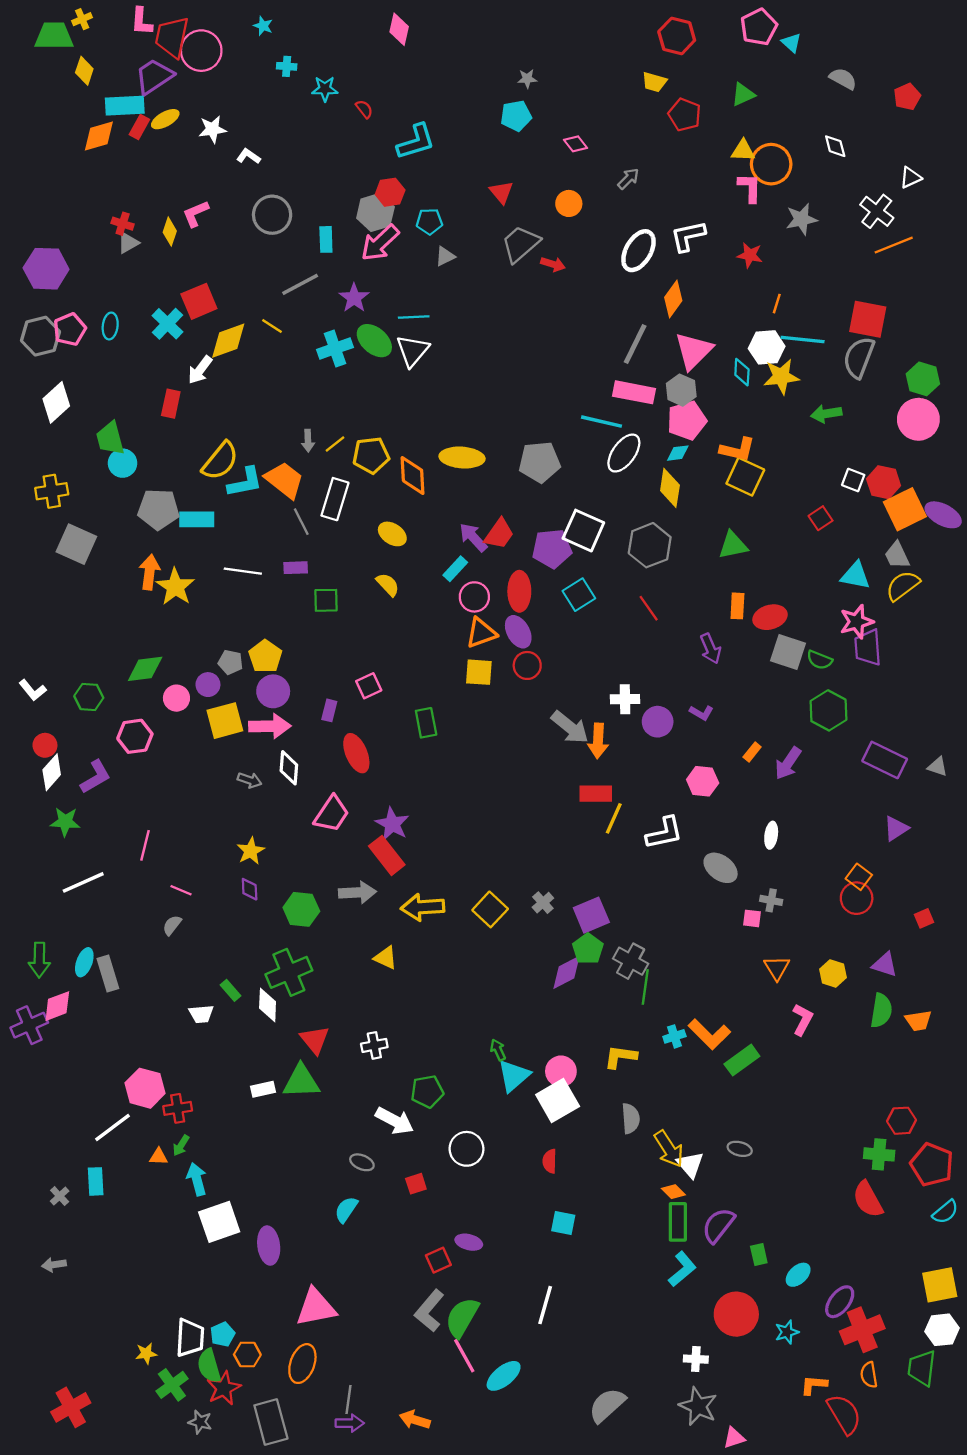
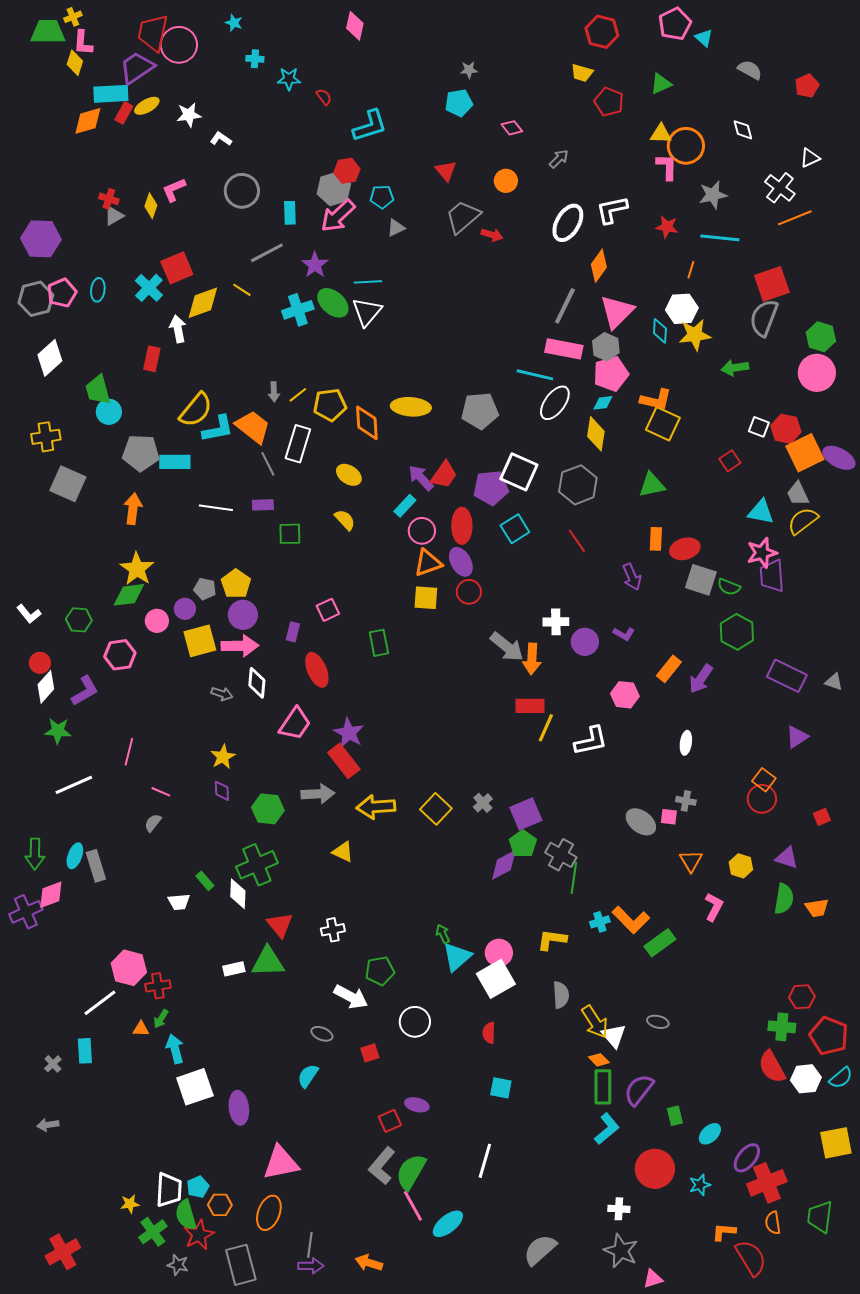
pink L-shape: (142, 21) -> (83, 43), moved
red square: (868, 319) -> (772, 284), turned -30
cyan line: (803, 339) -> (720, 238), moved
white arrow: (200, 370) -> (178, 329), turned 132
yellow star: (175, 587) -> (137, 569), moved
orange rectangle: (752, 752) -> (669, 669), size x1.5
gray ellipse: (721, 868) -> (641, 822), moved
white hexagon: (942, 1330) -> (806, 1079), moved

